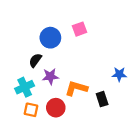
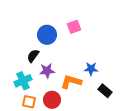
blue star: (119, 74) -> (91, 69), moved
black rectangle: (102, 99) -> (105, 91), moved, turned -32

